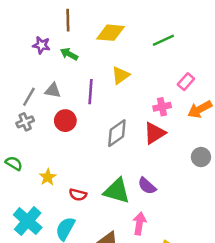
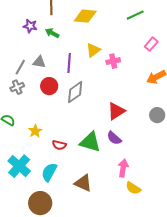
green line: (163, 40) -> (135, 15), moved
pink rectangle: (186, 82) -> (151, 44), moved
pink cross: (162, 107) -> (113, 61), moved
gray diamond: (117, 133) -> (75, 92), moved
red triangle: (155, 133) -> (116, 111), moved
pink arrow: (139, 224) -> (123, 168), moved

